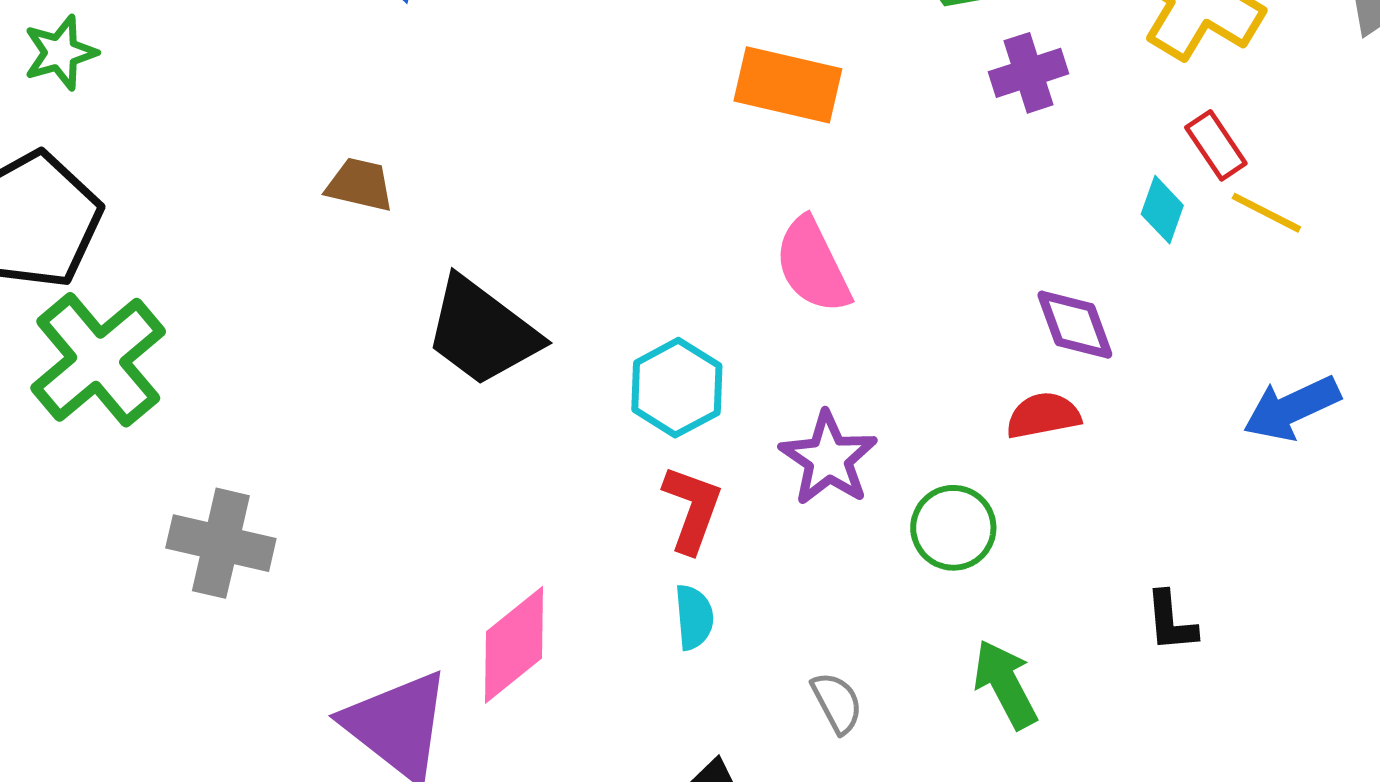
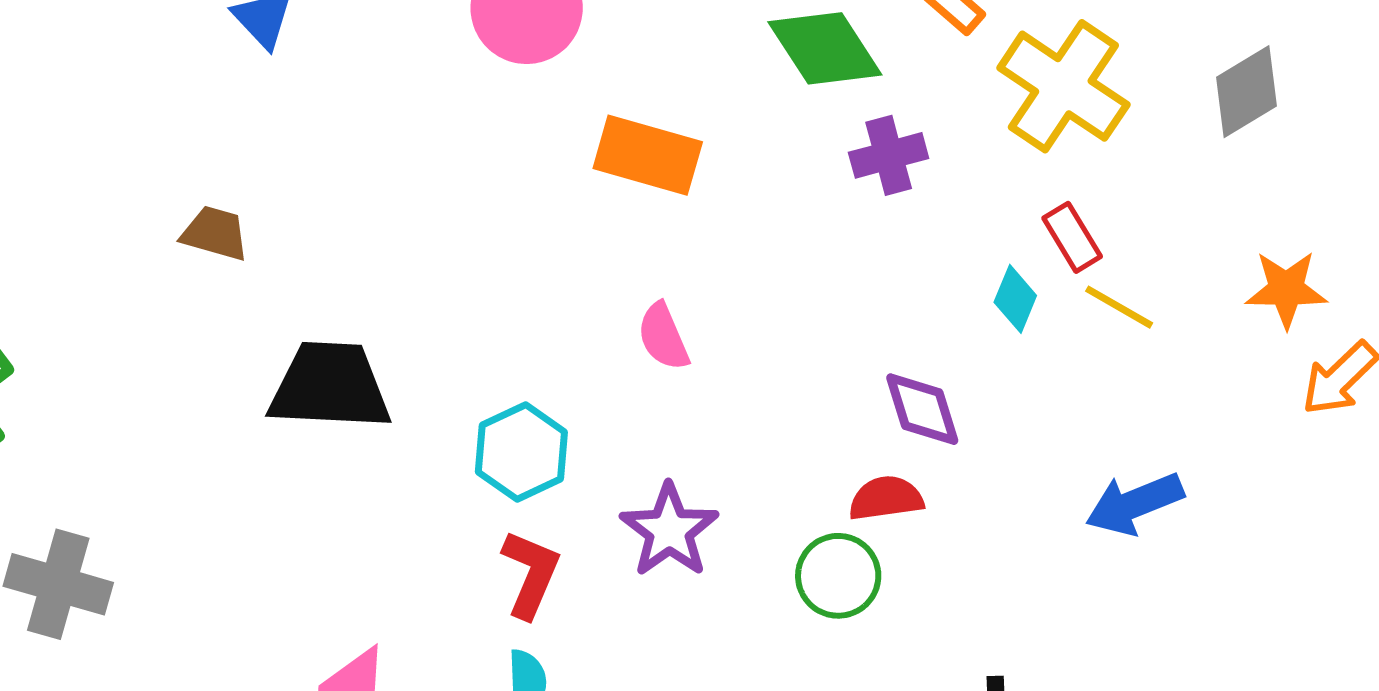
pink semicircle: (813, 265) -> (663, 337), size x0.7
black trapezoid: (482, 332) -> (330, 386), turned 143
green circle: (953, 528) -> (838, 576), moved

